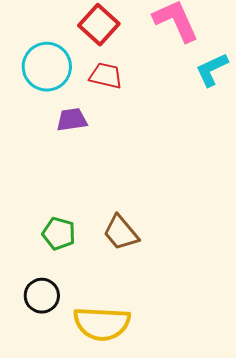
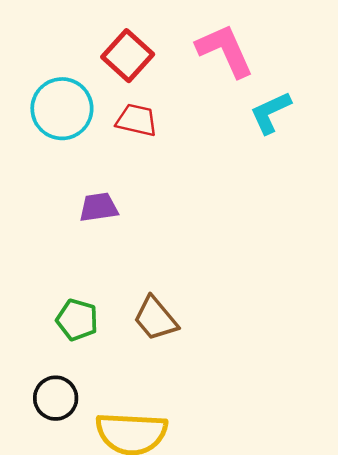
purple trapezoid: (72, 120) -> (99, 207), moved

